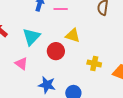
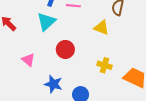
yellow triangle: (73, 35) -> (101, 28), moved
cyan triangle: (31, 37) -> (46, 22), moved

